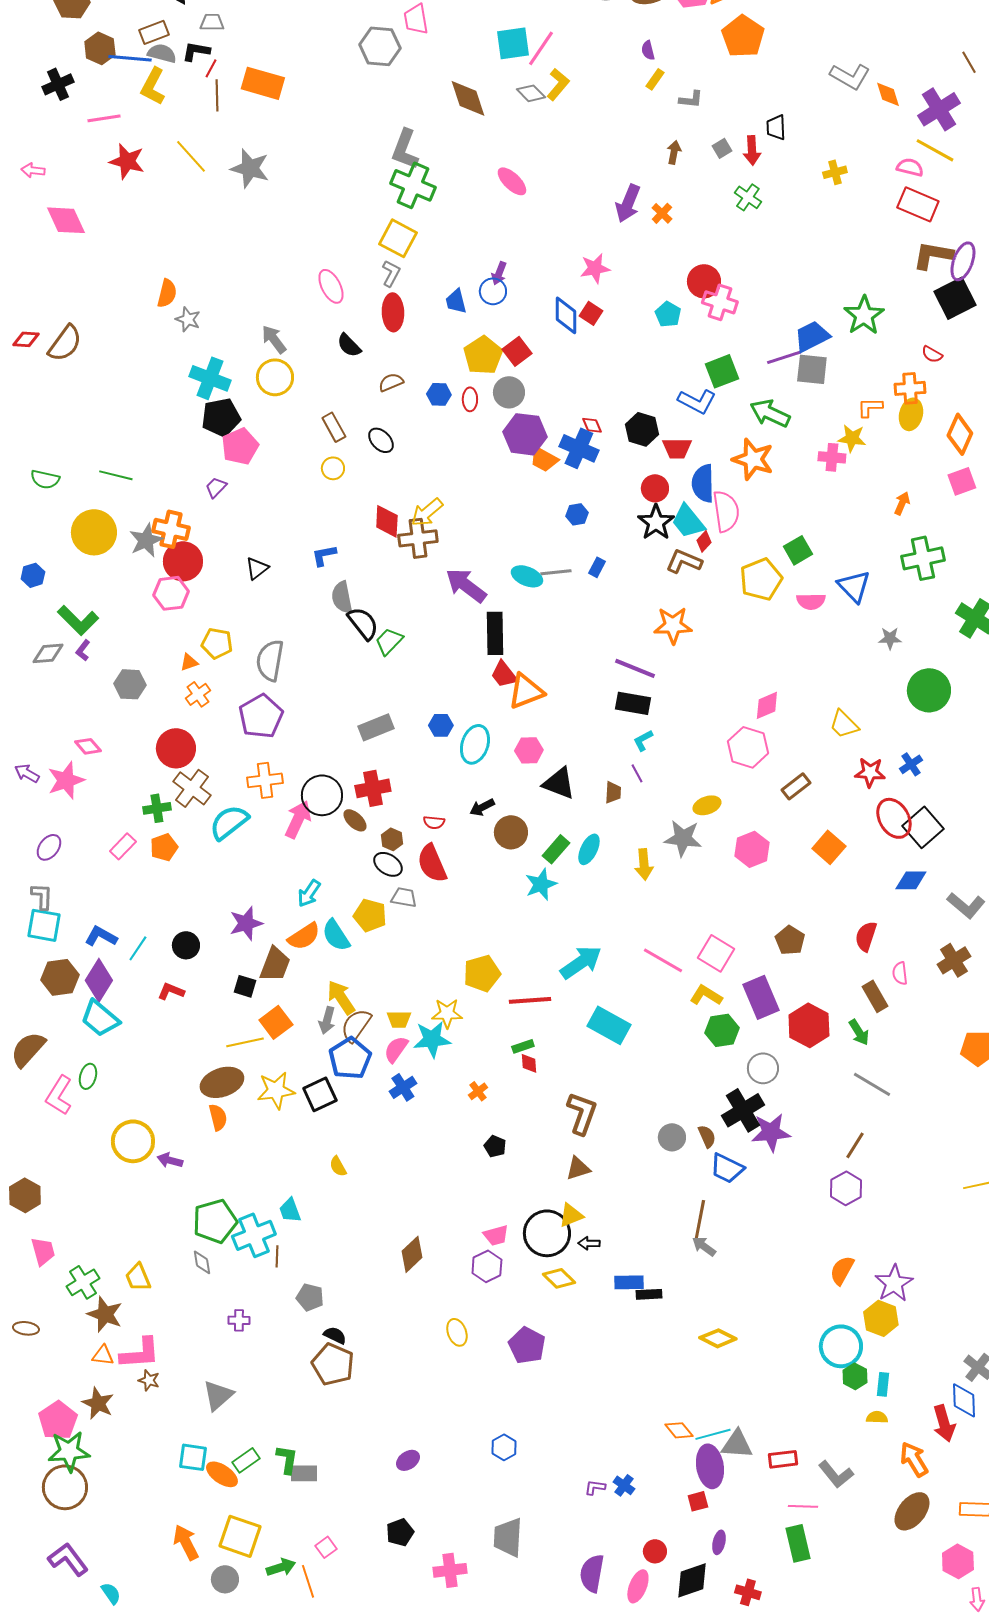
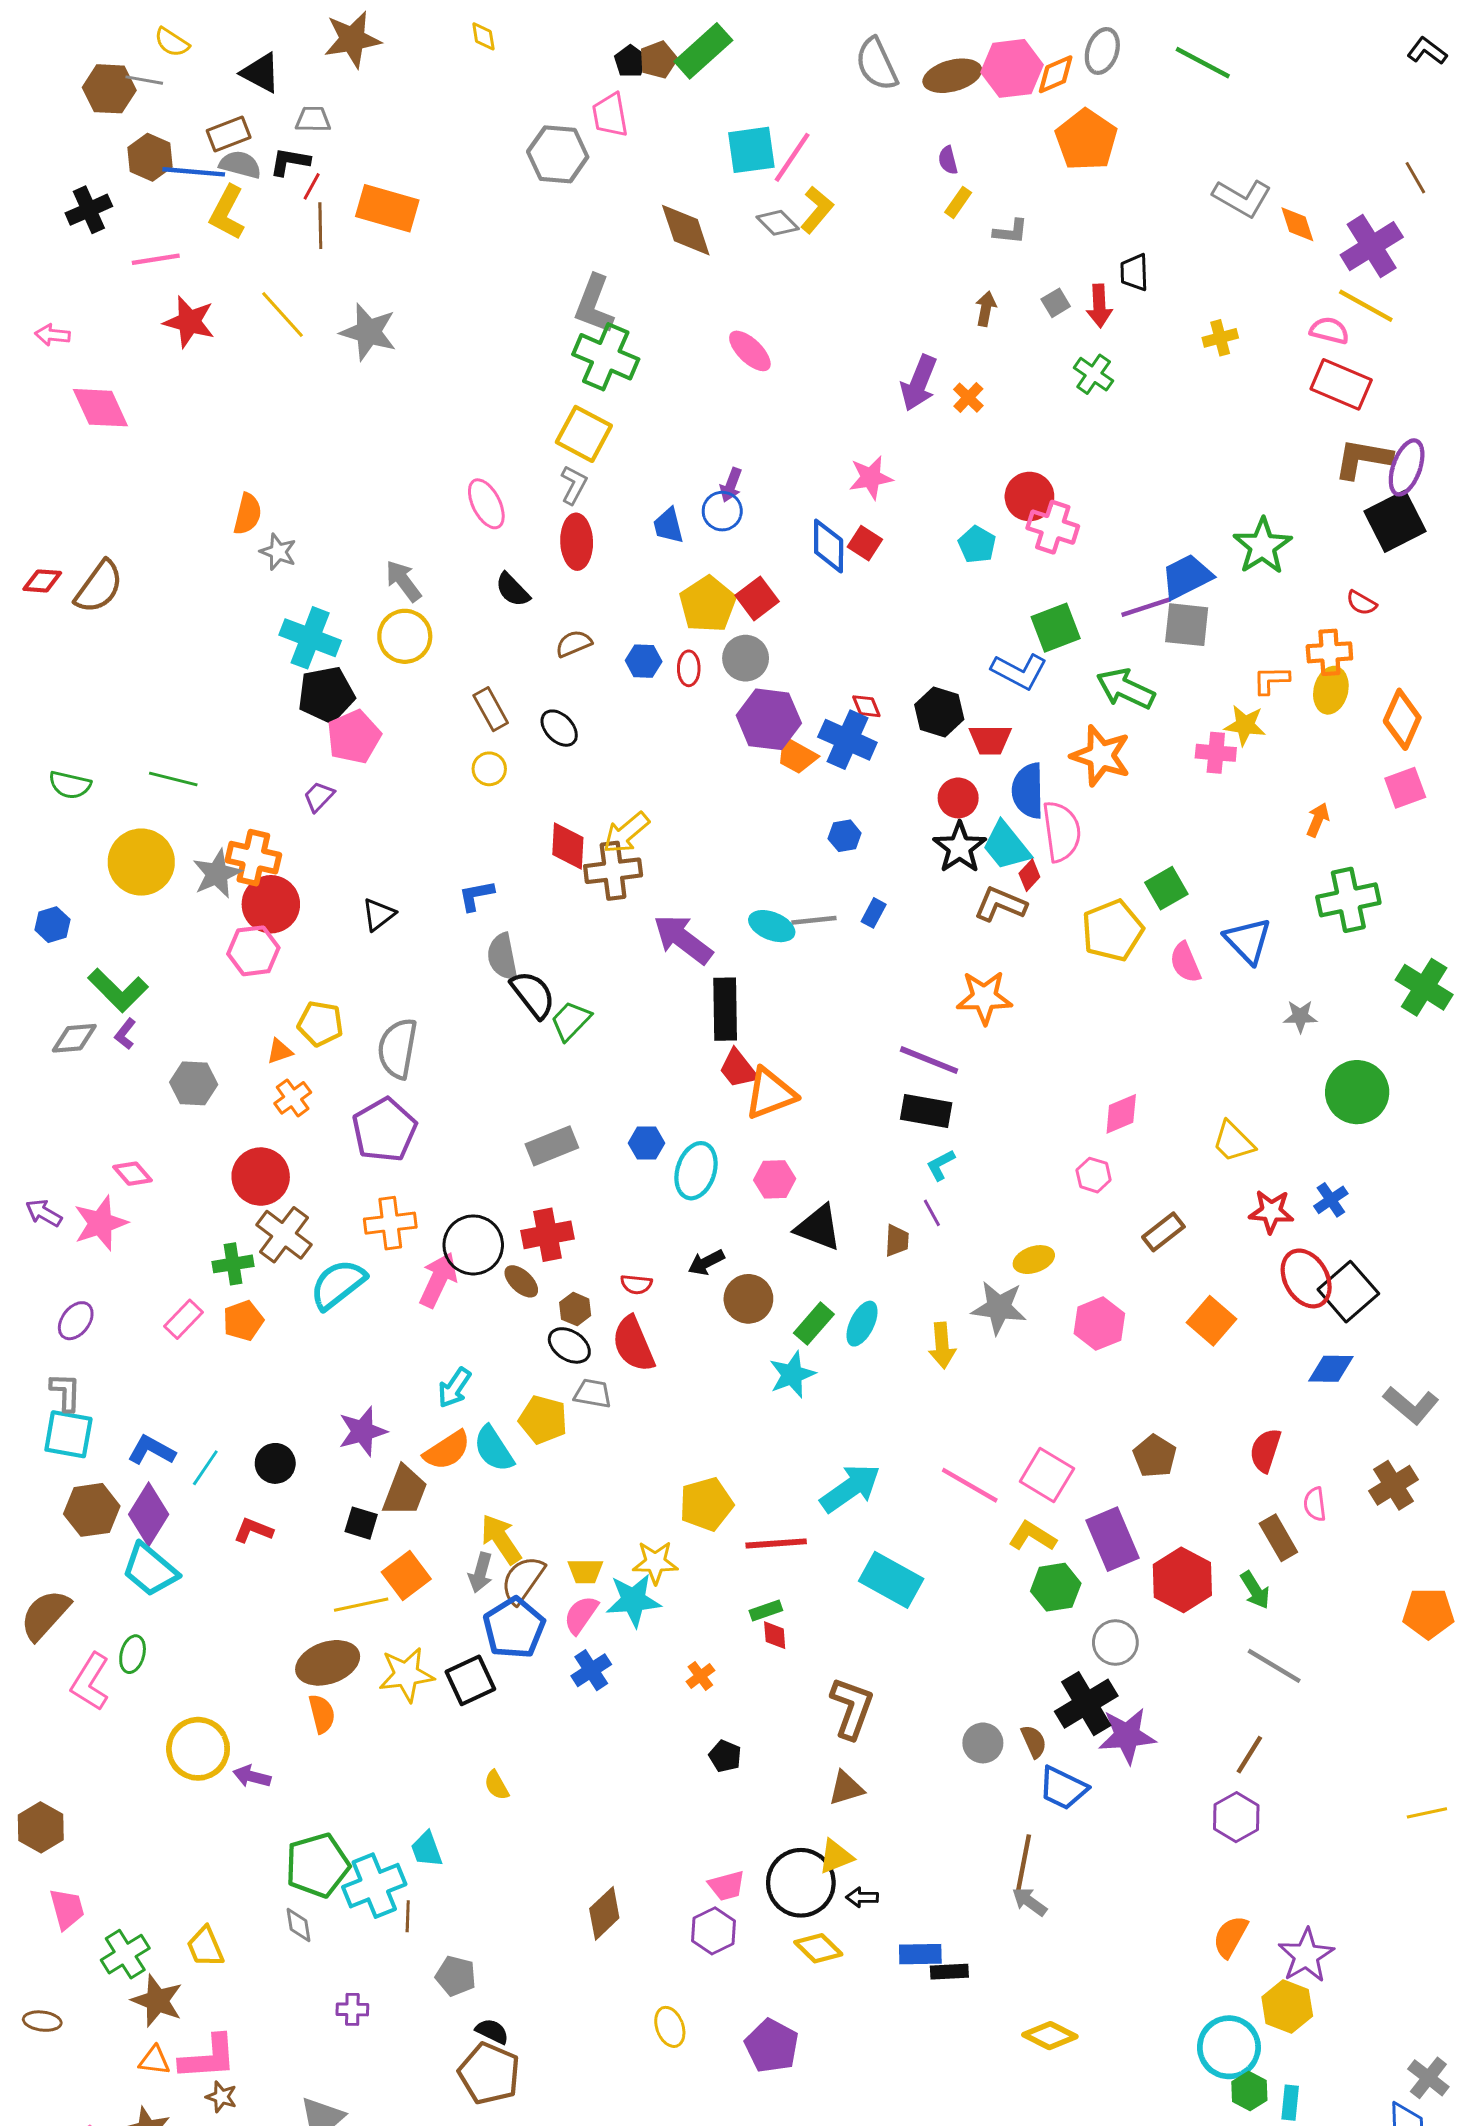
pink semicircle: (811, 601) -> (1185, 962), turned 68
pink hexagon: (748, 747) -> (1094, 1175), size x0.6

